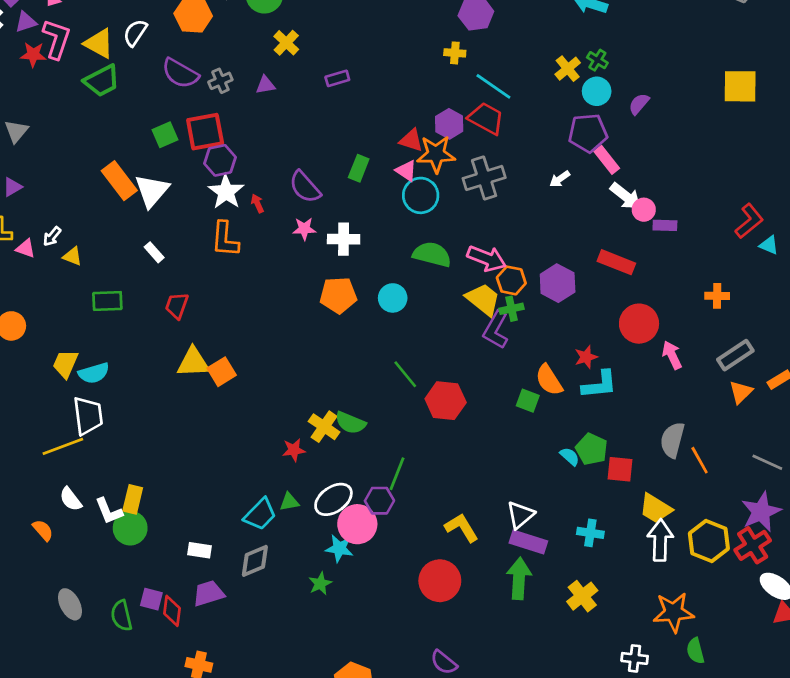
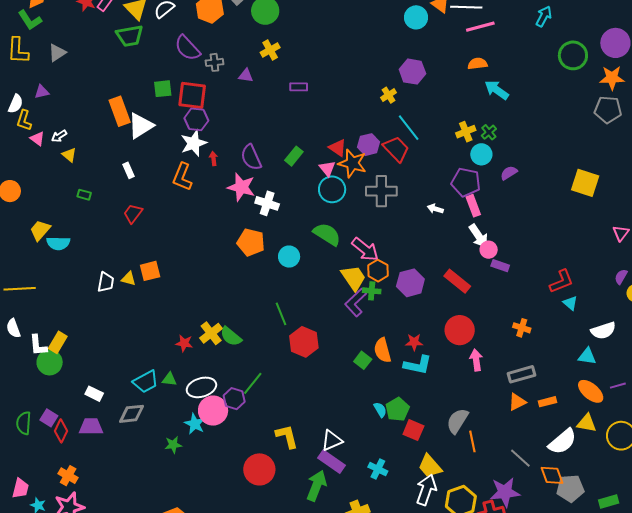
yellow cross: (455, 53) -> (389, 95), turned 35
white arrow: (560, 179) -> (435, 209), turned 35
pink star: (304, 229) -> (241, 187), size x1.6
green rectangle: (107, 301) -> (84, 195), size x0.6
yellow triangle: (193, 362) -> (129, 279), moved, size x0.6
white trapezoid: (88, 416) -> (106, 282), moved, size x0.7

